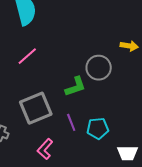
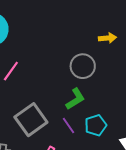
green L-shape: (75, 87) -> (75, 99), moved

